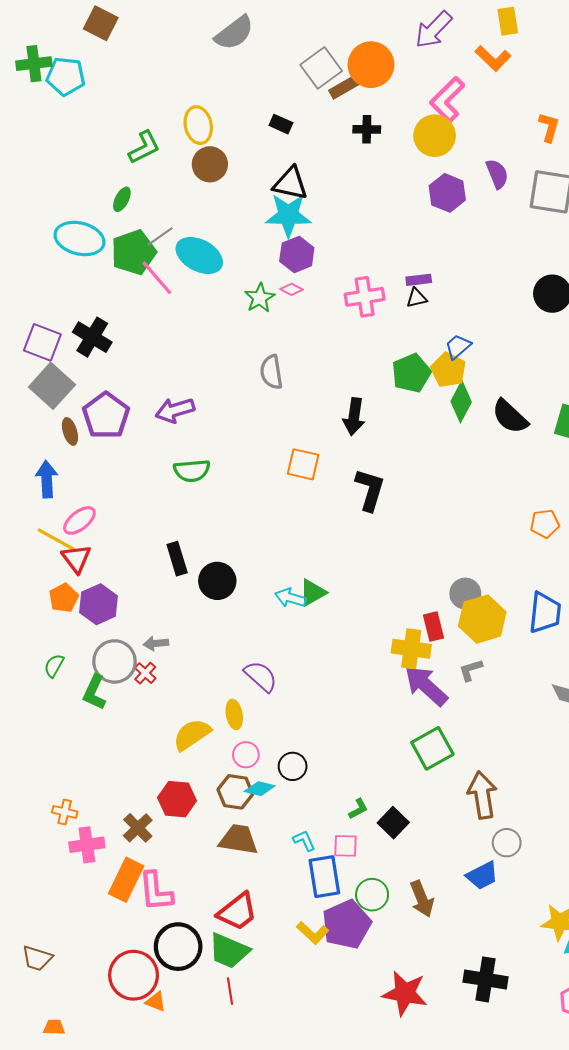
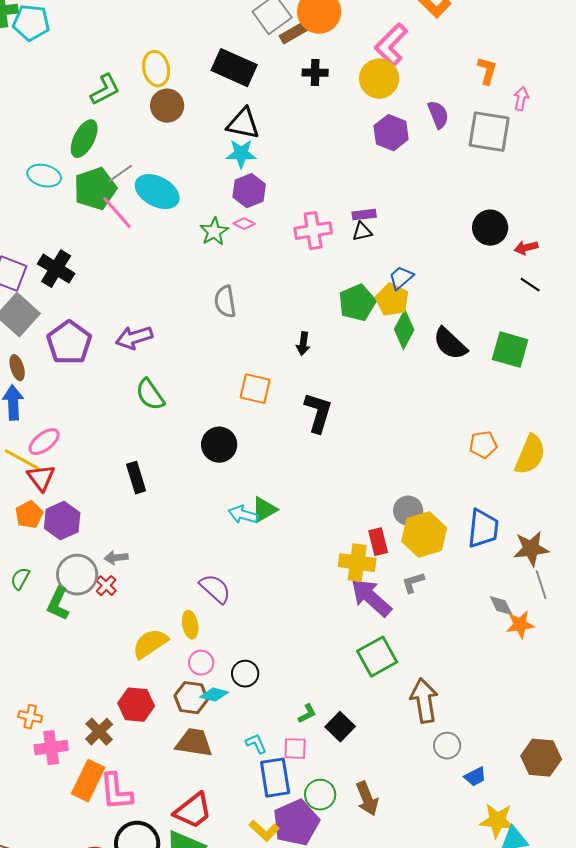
black rectangle: (281, 124) -> (234, 68), size x2.0
green ellipse: (122, 199) -> (84, 139), size x1.6
cyan star: (288, 215) -> (241, 154), size x0.7
cyan ellipse: (79, 239) -> (44, 176), size x0.7
black arrow: (354, 417) -> (303, 344), size x0.7
brown ellipse: (70, 431) -> (17, 368), moved
green semicircle: (192, 471) -> (150, 395), turned 60
black circle: (217, 581) -> (219, 445), moved
blue trapezoid: (482, 876) -> (475, 777), moved, size x0.7

